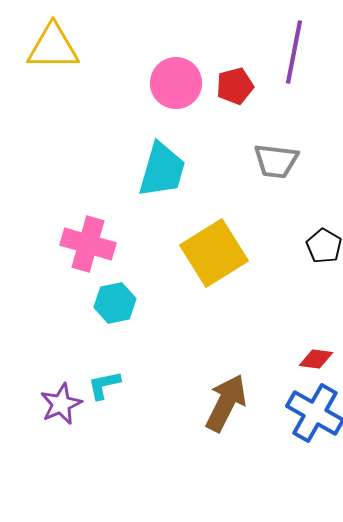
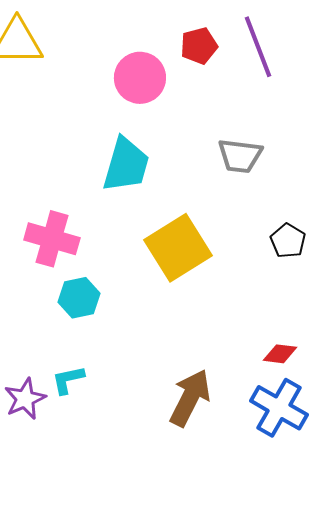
purple line: (294, 52) -> (258, 47), turned -32
red pentagon: (235, 86) -> (199, 46), moved

